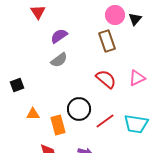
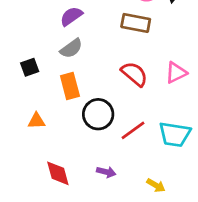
brown rectangle: (107, 41) -> (136, 23), turned -60
black square: (17, 85) -> (30, 67), moved
orange rectangle: (58, 125) -> (70, 86), moved

